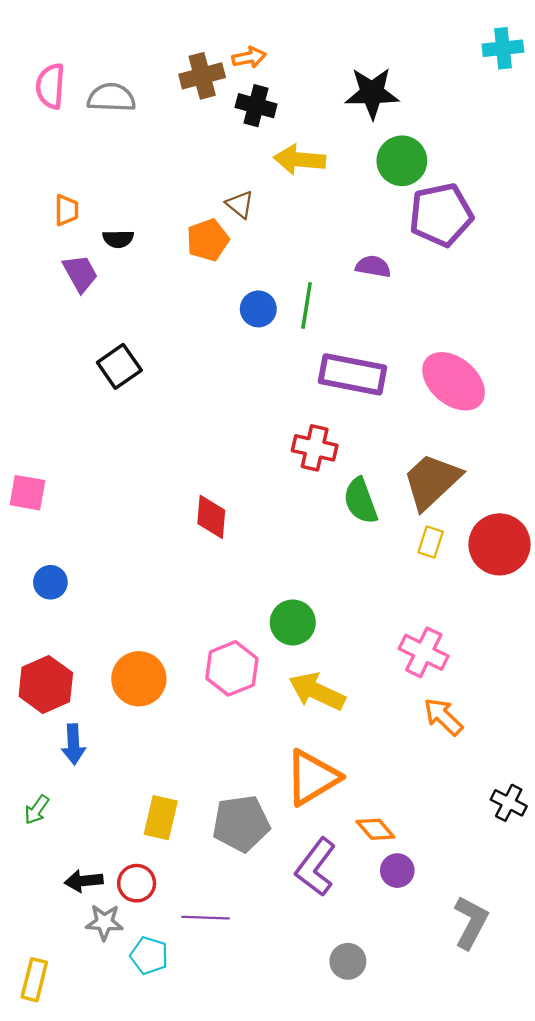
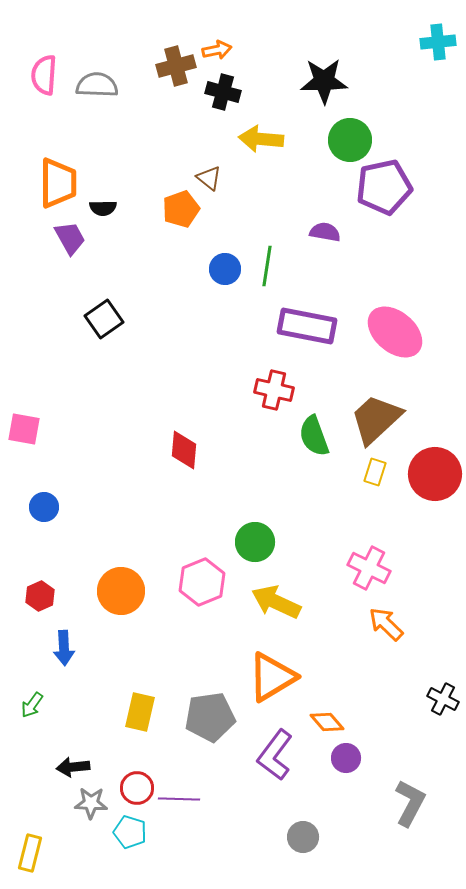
orange trapezoid: (67, 210) -> (58, 183), size x1.8
red hexagon: (46, 684) -> (40, 596), size x0.6
red circle: (137, 883) -> (137, 788), moved

